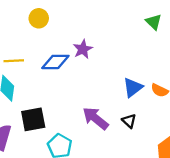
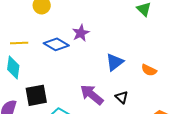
blue diamond: (55, 62) -> (56, 44), turned 30
blue triangle: (133, 87) -> (115, 62), moved

